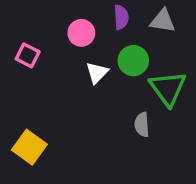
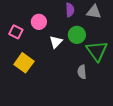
pink circle: (81, 33) -> (39, 22), moved
yellow square: (29, 147) -> (24, 63), moved

